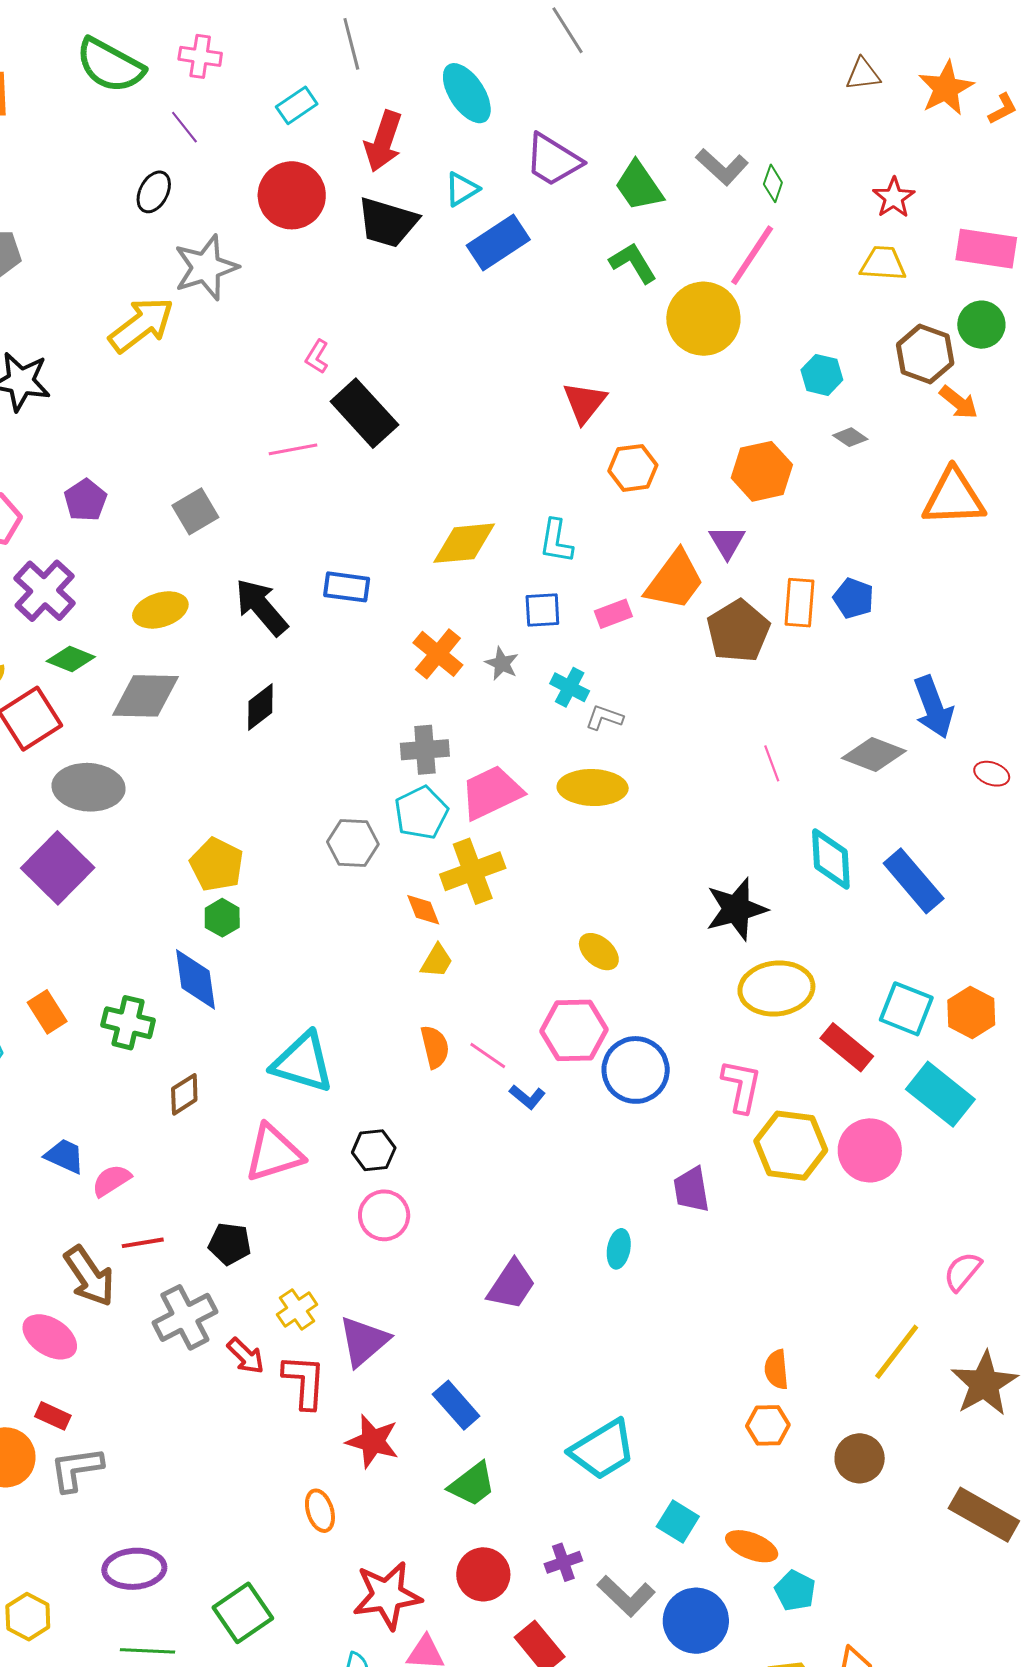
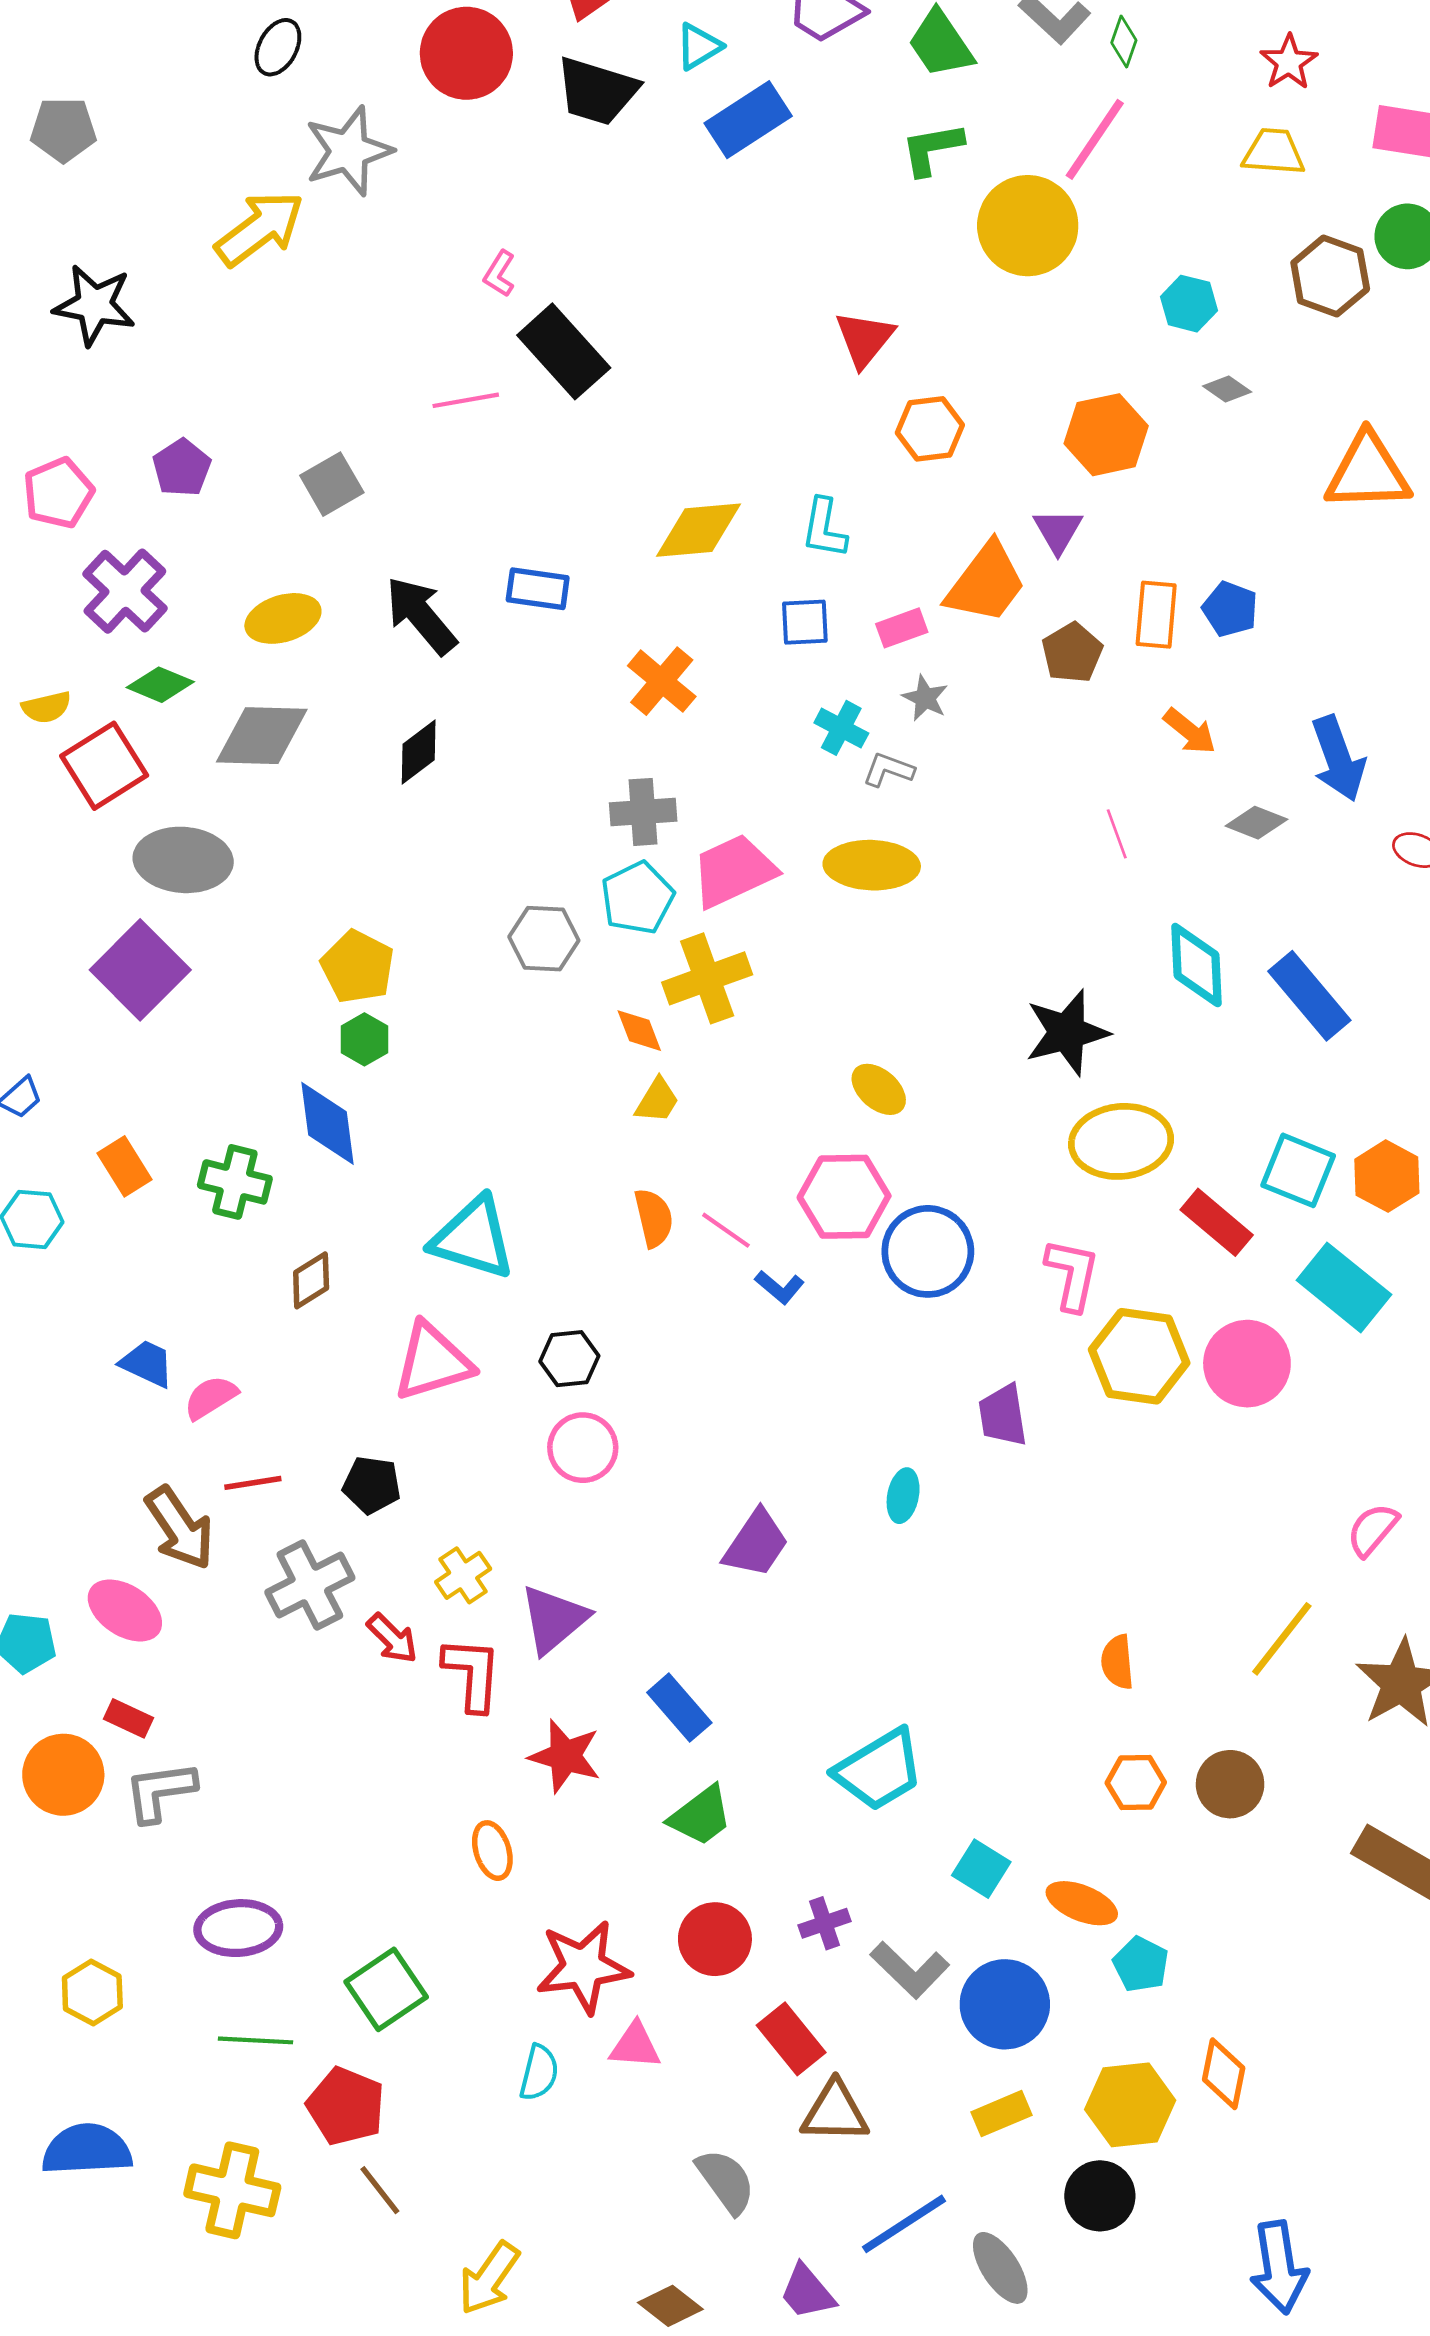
green L-shape: (633, 263) -> (932, 149), turned -69
orange arrow: (959, 402) -> (1190, 731), moved
brown pentagon: (738, 631) -> (1072, 653), size x0.7
gray star: (502, 664) -> (925, 698), moved
gray diamond: (874, 754) -> (1256, 823), size x0.7
orange hexagon: (768, 1425) -> (1136, 1783), moved

